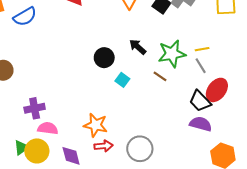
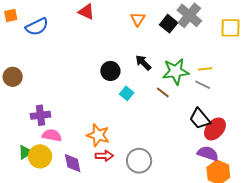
gray line: (201, 66) -> (203, 85), turned -35
red ellipse: (217, 90) -> (215, 129), moved
purple semicircle: (201, 124) -> (208, 153), moved

